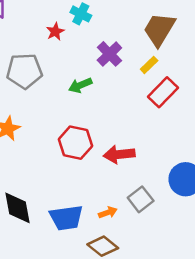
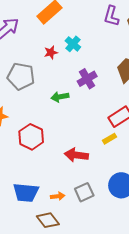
yellow rectangle: (149, 65) -> (109, 139), moved
red hexagon: (75, 143) -> (31, 137), moved

